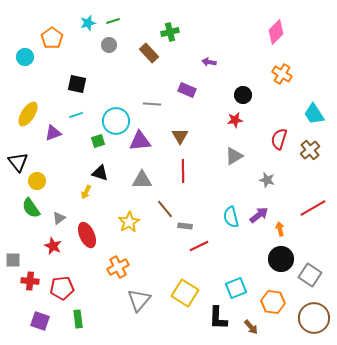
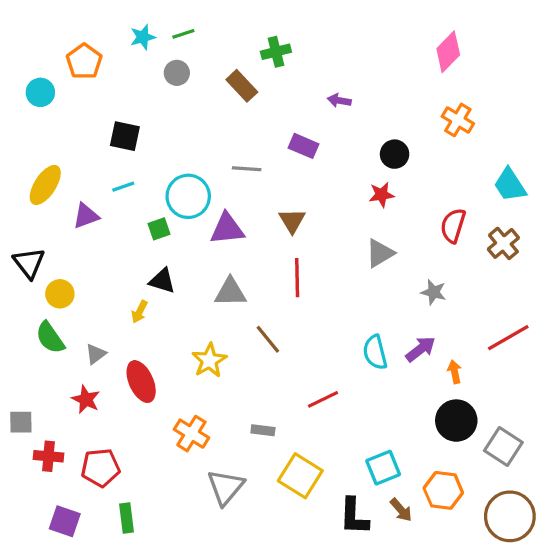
gray rectangle: (185, 226) -> (263, 430), moved
orange cross: (118, 267) -> (191, 434), turned -30
brown arrow: (251, 327) -> (401, 510), moved

